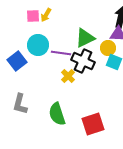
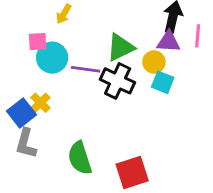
pink square: (33, 16) -> (38, 42), moved
blue square: (17, 61) -> (22, 113), moved
yellow cross: (68, 76) -> (40, 103), moved

